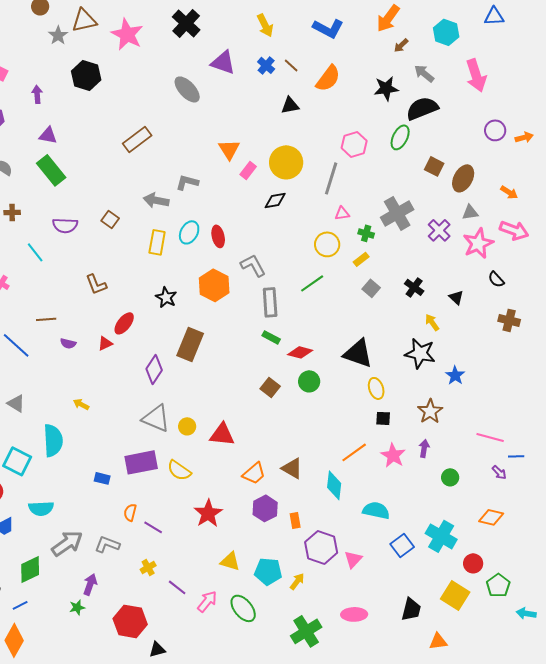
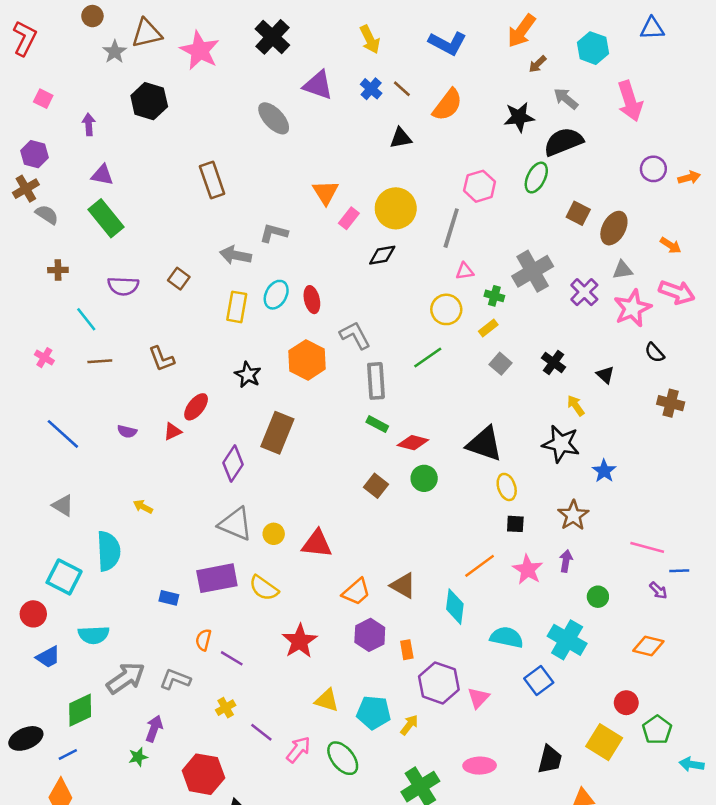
brown rectangle: (137, 139) -> (212, 180), turned -72
brown line: (46, 319) -> (100, 361), moved
cyan cross: (441, 536) -> (567, 640), moved

